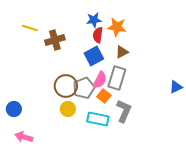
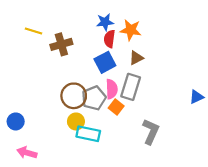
pink semicircle: (100, 80) -> (112, 89), turned -30
gray L-shape: (124, 111) -> (151, 132), moved
cyan rectangle: (98, 119) -> (88, 134), moved

